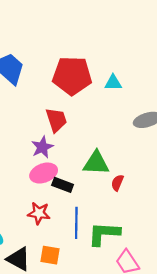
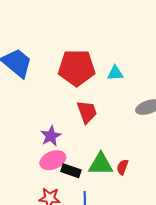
red trapezoid: (56, 120) -> (87, 112), moved
green triangle: (96, 163) -> (101, 164), moved

